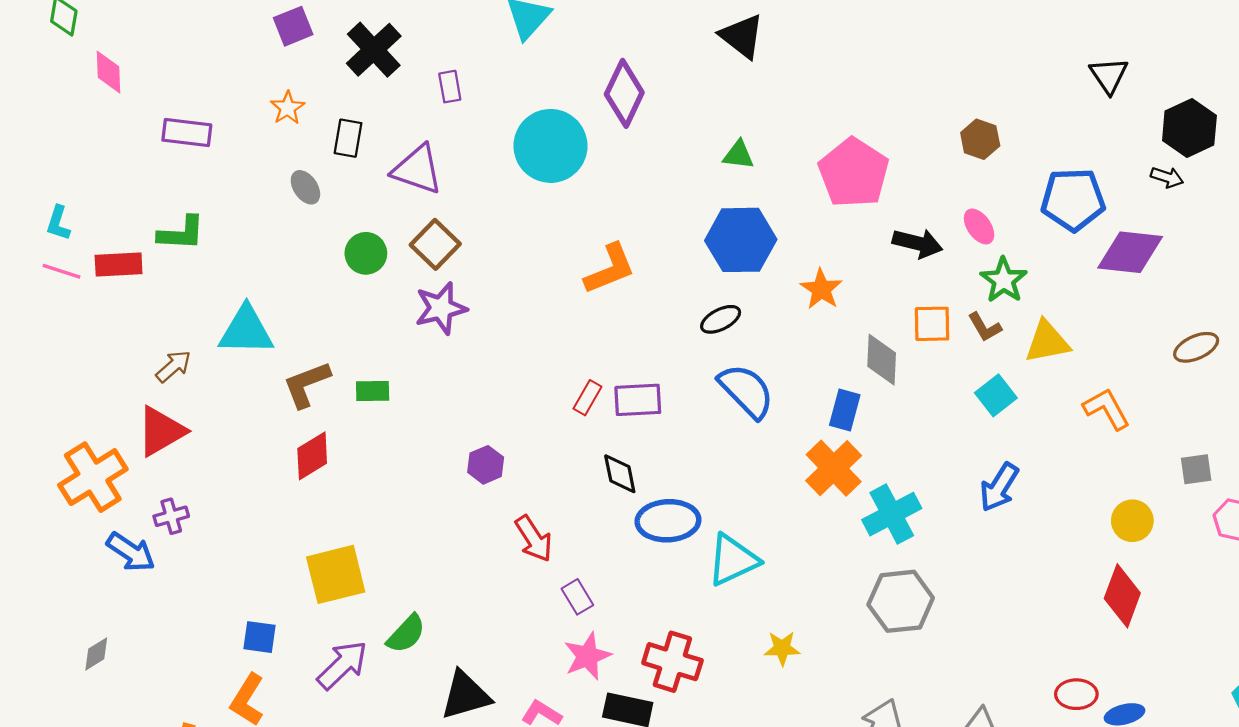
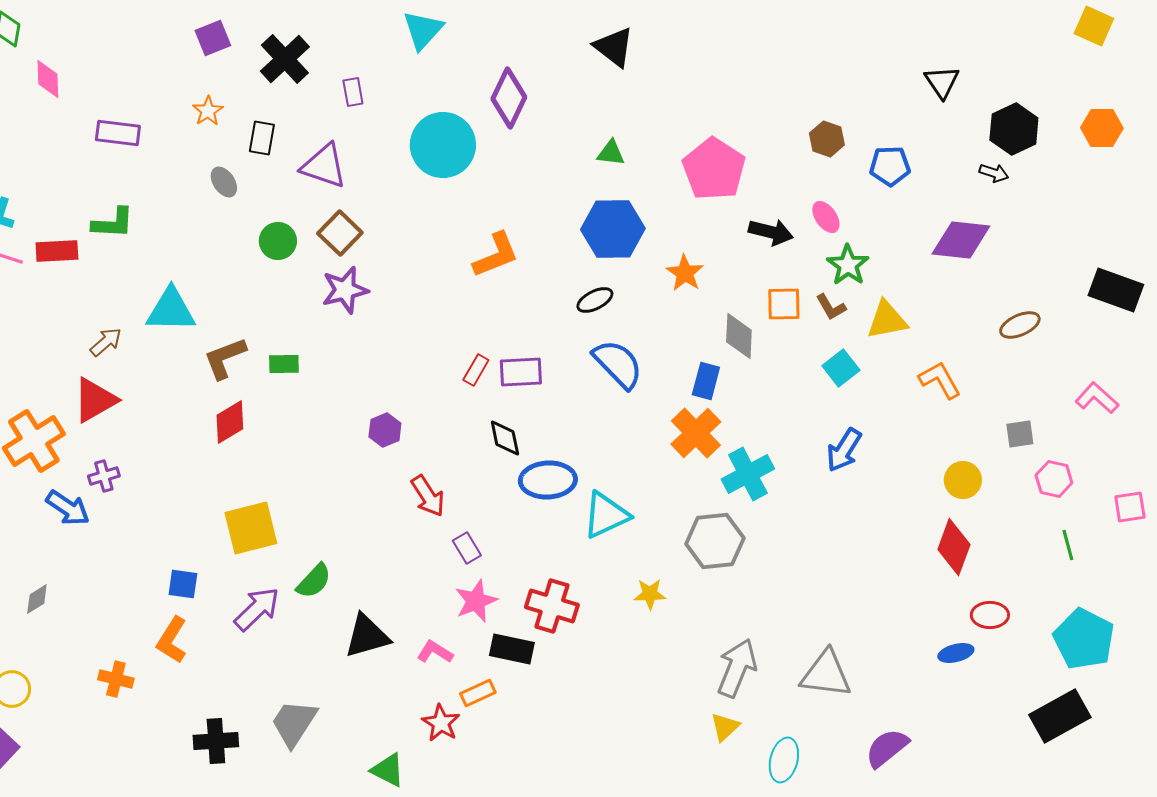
blue pentagon: (1073, 200) -> (890, 166), moved, size x0.7
gray hexagon: (901, 601) -> (715, 541), moved
red ellipse: (1076, 694) -> (990, 615), moved

